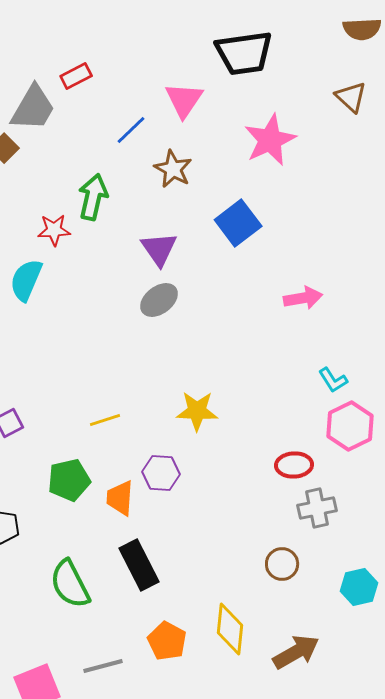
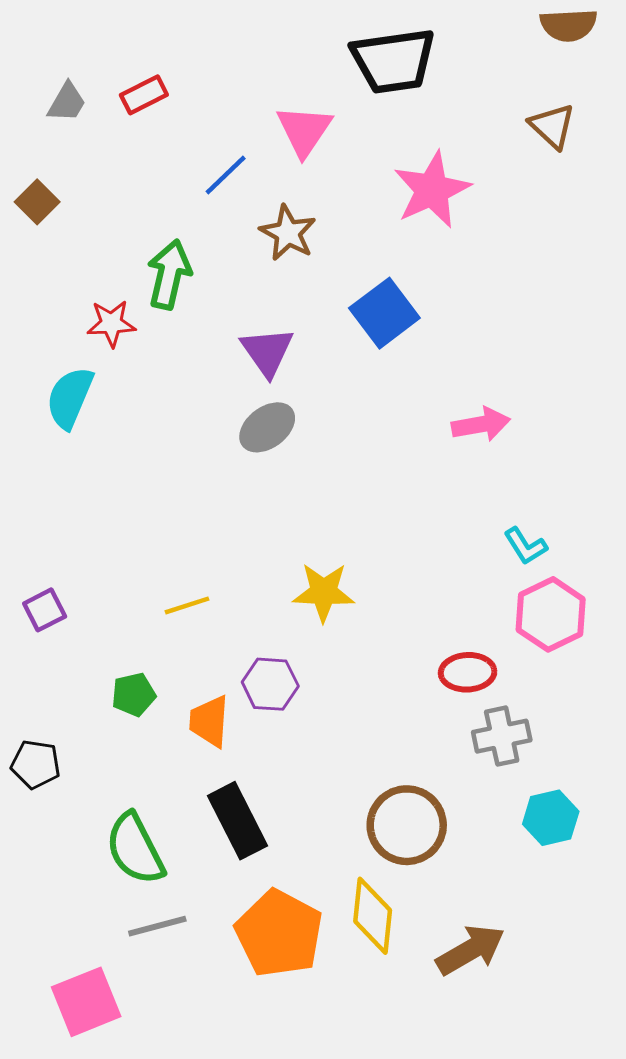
gray trapezoid: (33, 108) -> (67, 102), moved, size x0.6
green pentagon: (69, 480) -> (134, 695), size x0.7
brown circle: (282, 564) -> (407, 825), moved, size x1.6
cyan hexagon: (359, 587) -> (551, 818), moved
orange pentagon: (167, 641) -> (279, 934), size x1.5
gray line: (103, 666) -> (157, 926), moved

